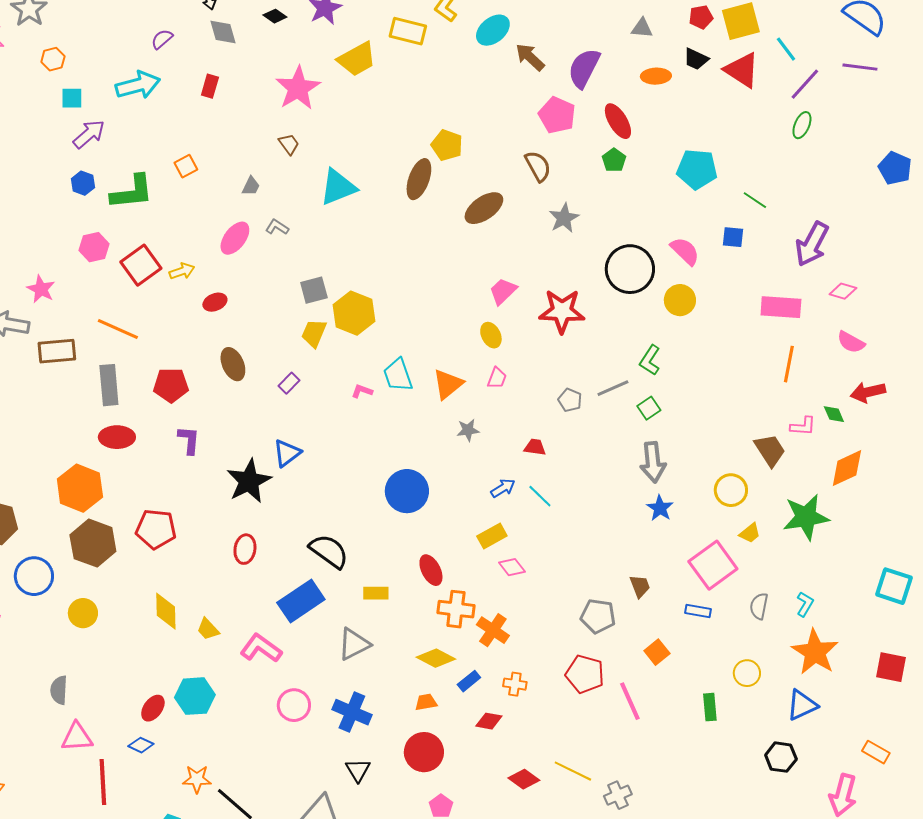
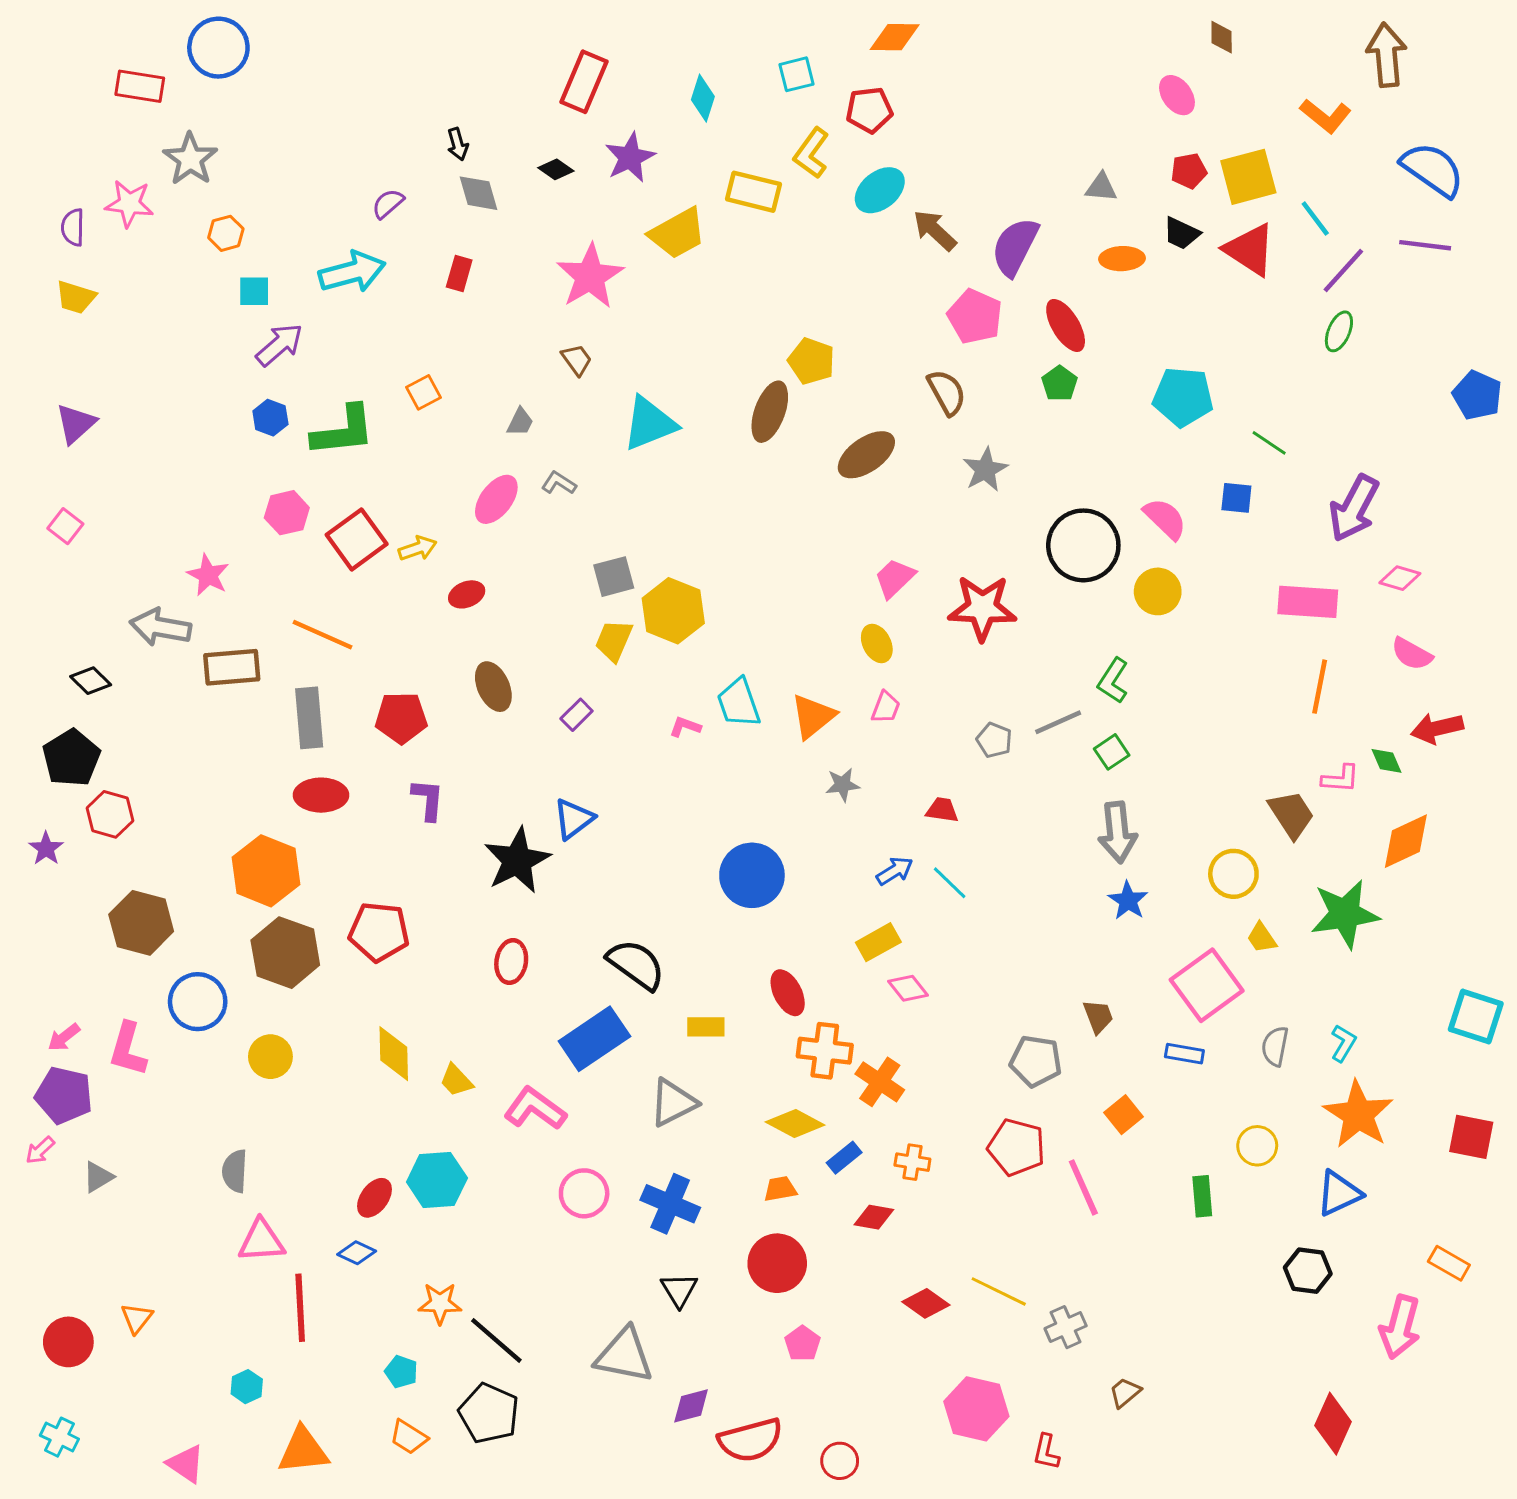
yellow trapezoid: (750, 533) -> (1262, 938), turned 95

